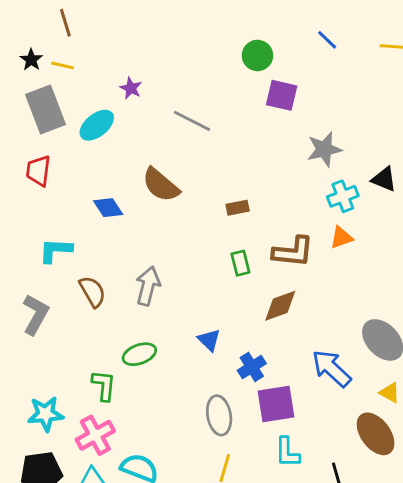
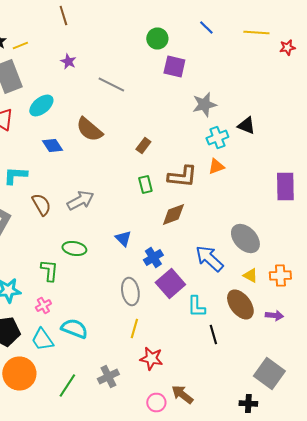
brown line: (65, 23) -> (63, 16), moved
yellow line: (63, 65) -> (20, 46), turned -35
cyan ellipse: (97, 125) -> (41, 106), moved
brown rectangle: (238, 208) -> (143, 146), turned -42
gray arrow: (148, 286) -> (80, 200), turned 48
green ellipse: (139, 354) -> (74, 248), turned 30
purple square: (276, 404) -> (170, 284), turned -32
pink cross: (95, 435) -> (43, 306), size x0.6
cyan L-shape: (287, 452) -> (196, 306), moved

